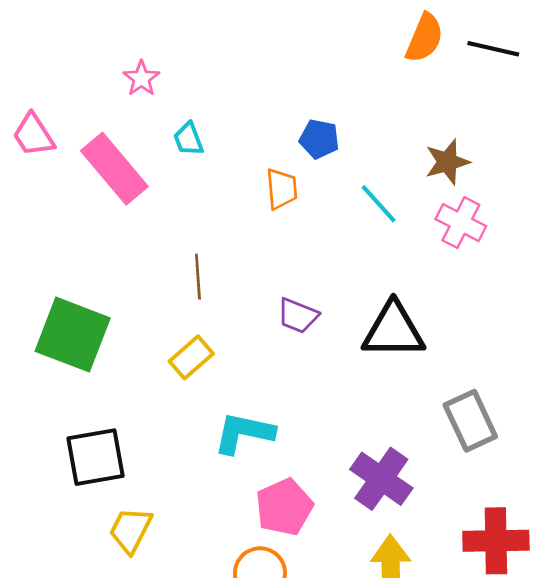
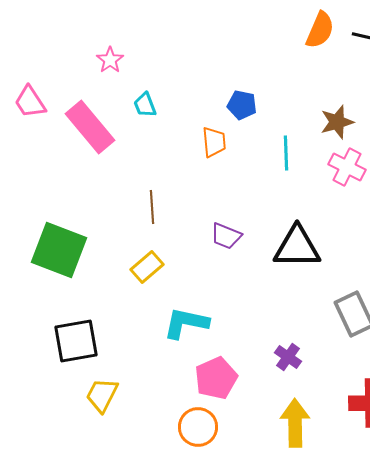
cyan line: (379, 204) -> (286, 153), turned 40
purple cross: (381, 479) -> (288, 357), size x0.6

